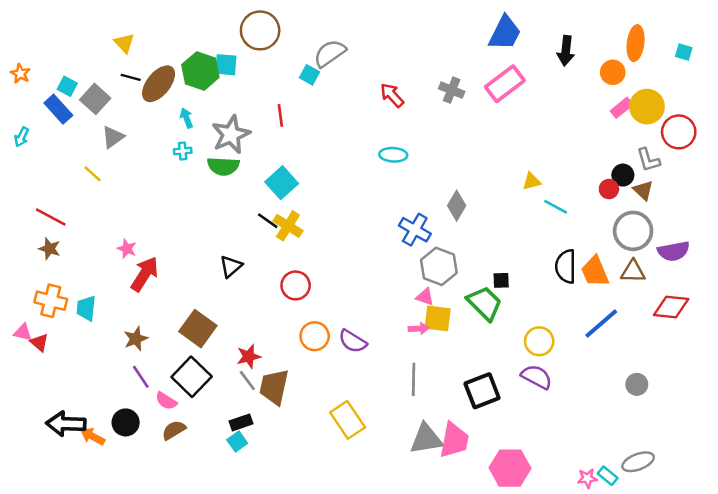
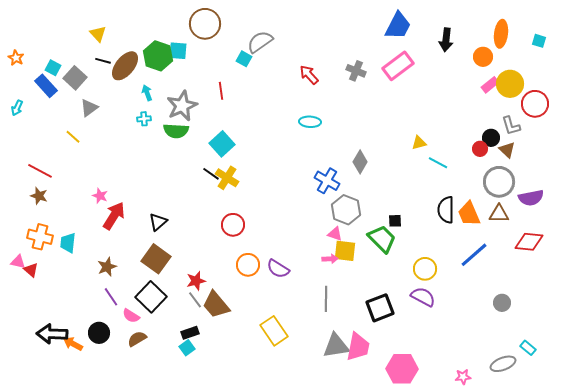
black triangle: (231, 266) -> (158, 222), moved
brown trapezoid: (274, 387) -> (216, 305), turned -52
cyan rectangle: (608, 476) -> (528, 348), moved

